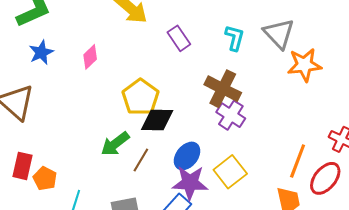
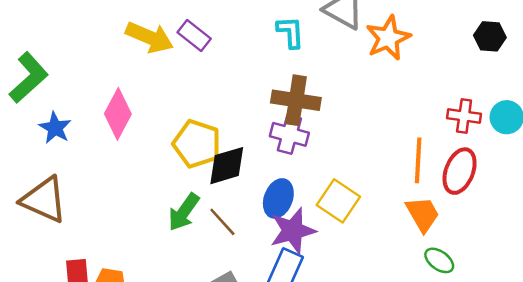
purple rectangle: (179, 38) -> (194, 36), moved
pink diamond: (90, 57) -> (118, 114), size x1.5
purple cross: (231, 115) -> (289, 134), moved
brown line: (141, 160) -> (222, 222), turned -55

